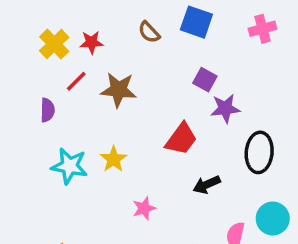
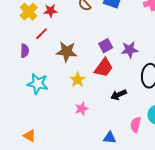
purple square: (205, 80) -> (106, 46), moved, turned 32
brown star: (119, 90) -> (67, 52), moved
yellow star: (113, 159) -> (78, 80), moved

